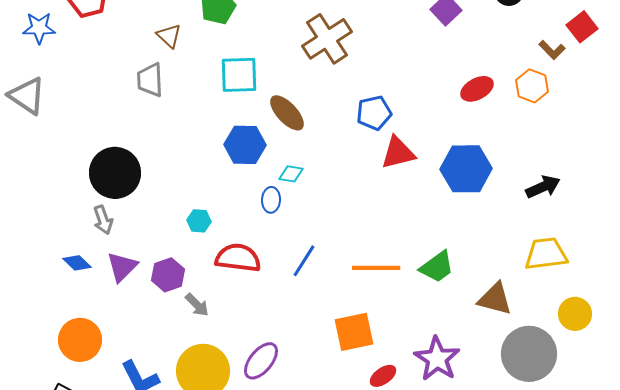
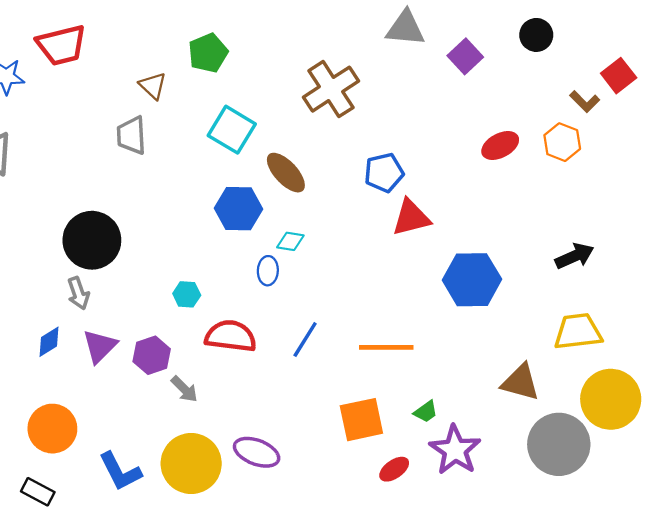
cyan square: (239, 75) -> (232, 130), turned 33
blue hexagon: (466, 169) -> (472, 280), moved
blue diamond: (77, 263) -> (49, 342), turned -76
green trapezoid: (437, 267) -> (426, 412), moved, size x0.6
yellow circle: (575, 314) -> (611, 399), size x1.6
purple ellipse: (261, 361) -> (257, 452), turned 72

